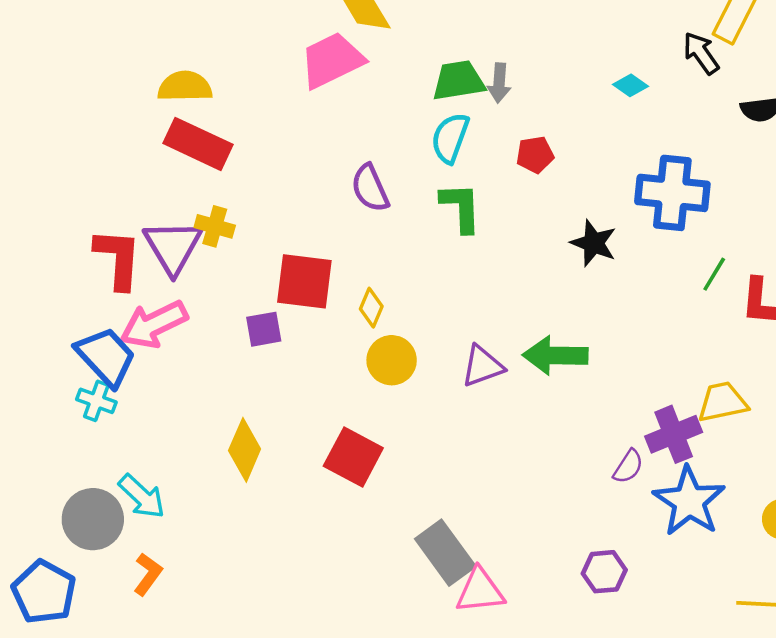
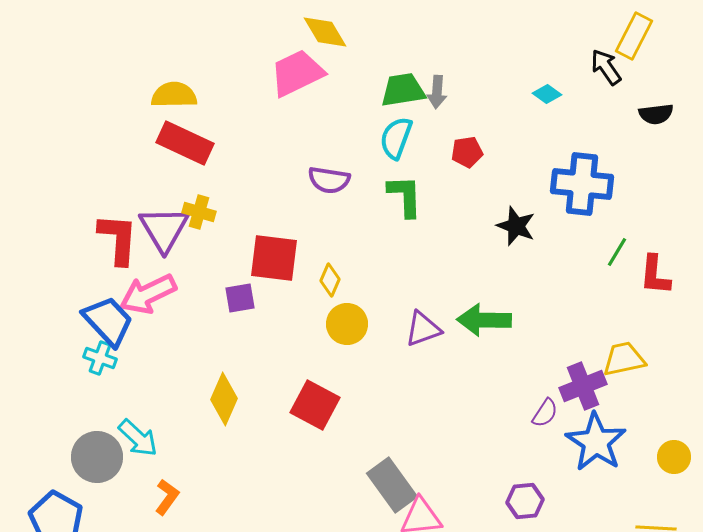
purple semicircle: (370, 188) -> (329, 180), turned -57
orange L-shape: (148, 574) -> (167, 497), moved

